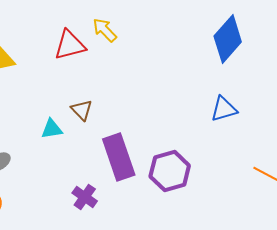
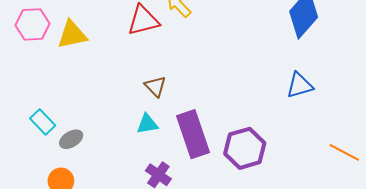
cyan triangle: (52, 129) -> (147, 124), moved

